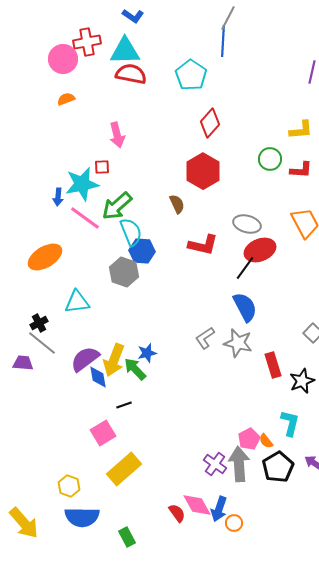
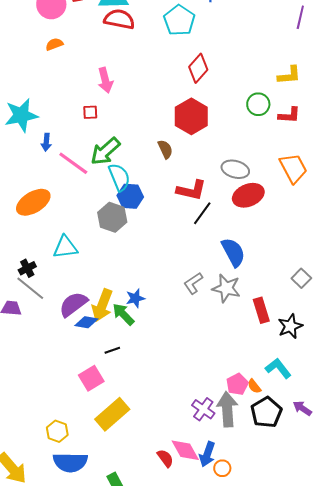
cyan star: (82, 184) -> (21, 115), moved
black line: (245, 268) -> (202, 213), moved
blue diamond: (98, 377) -> (86, 322), turned -70
cyan L-shape: (290, 423) -> (278, 368), turned -52

